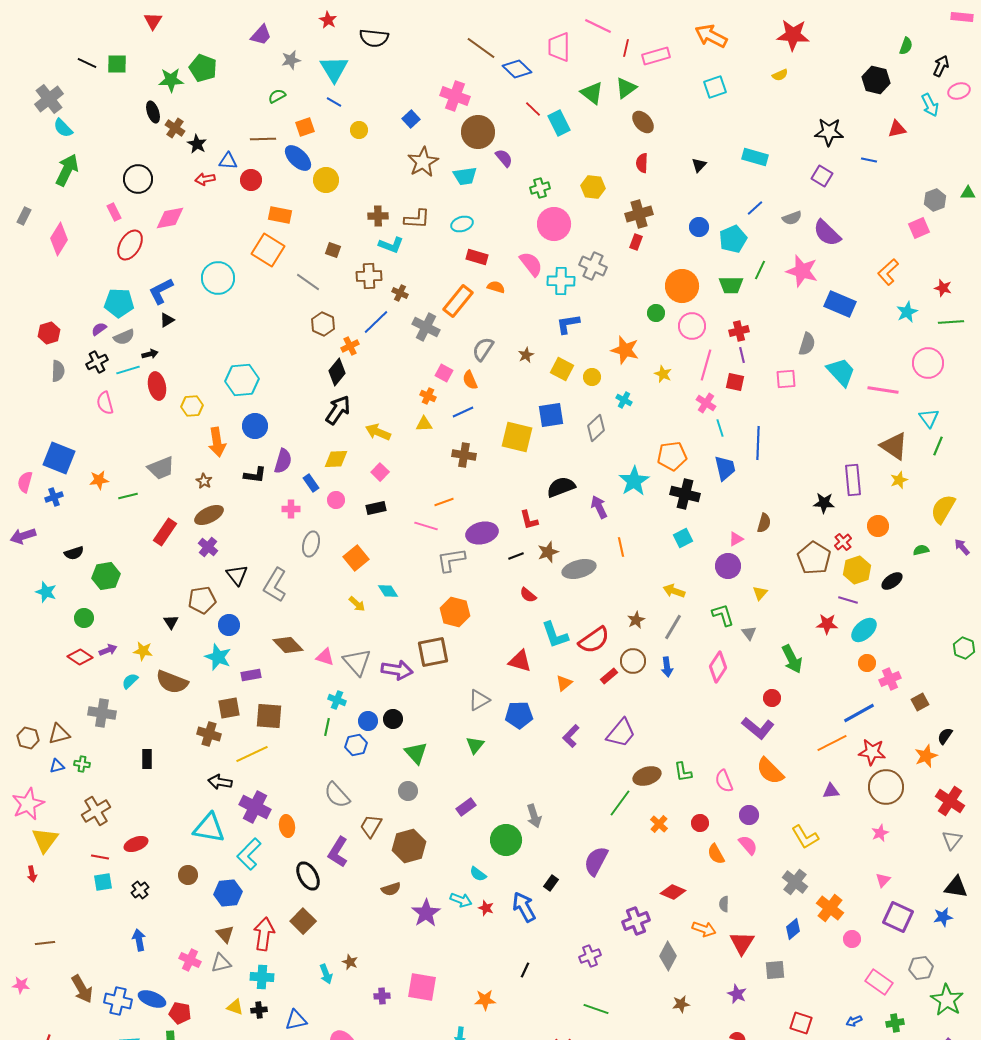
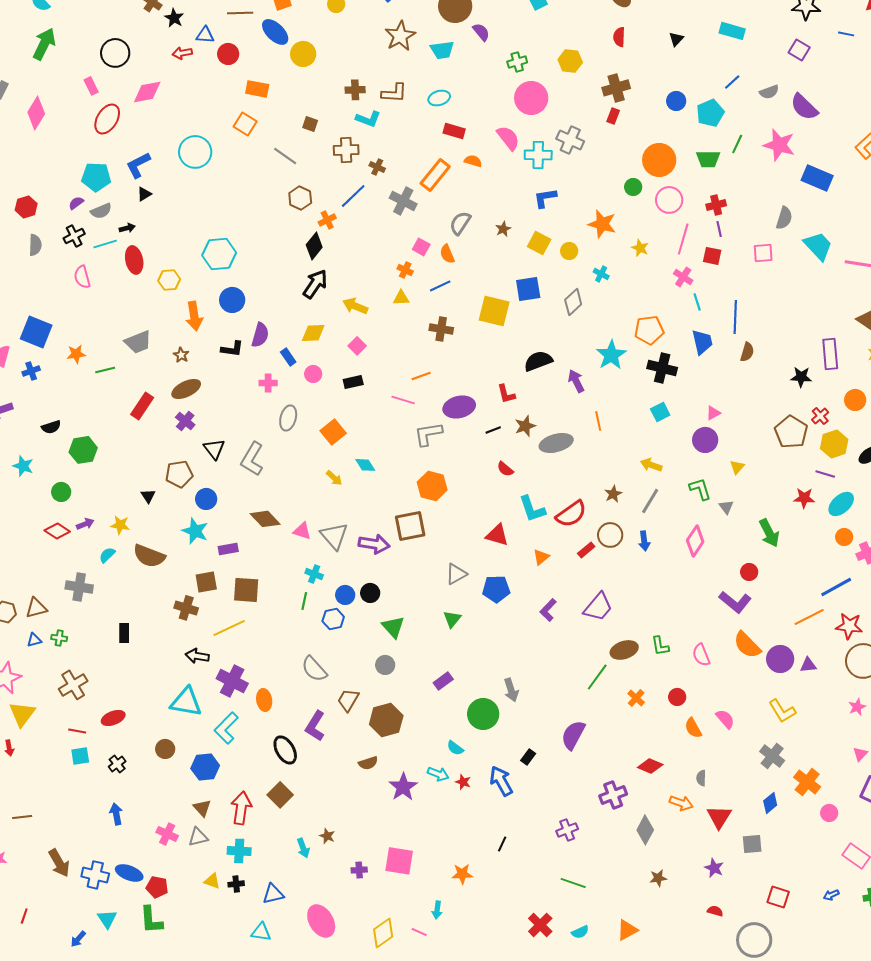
orange square: (268, 250) -> (245, 124), size x0.7
brown semicircle: (764, 523) -> (747, 352), moved
purple circle: (749, 815) -> (780, 659), moved, size x1.4

